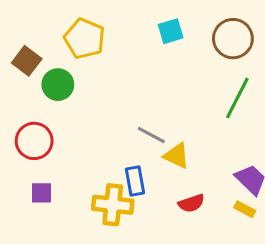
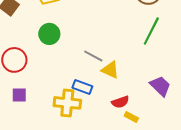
green circle: (58, 85) -> (49, 34), moved
blue rectangle: (135, 181) -> (82, 87), turned -60
yellow rectangle: (245, 209) -> (131, 117), moved

